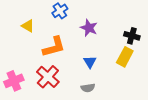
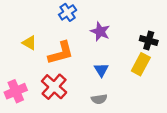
yellow triangle: (28, 26) -> (29, 43), moved

